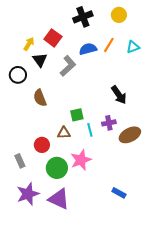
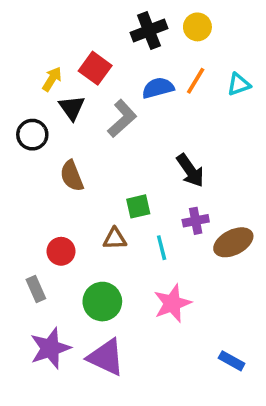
yellow circle: (119, 15) -> (197, 27), moved
black arrow: (119, 95) -> (190, 171), moved
cyan line: (90, 130) -> (162, 248), moved
red circle: (42, 145) -> (61, 251), moved
pink star: (81, 160) -> (172, 303), moved
blue rectangle: (119, 193) -> (232, 361), moved

